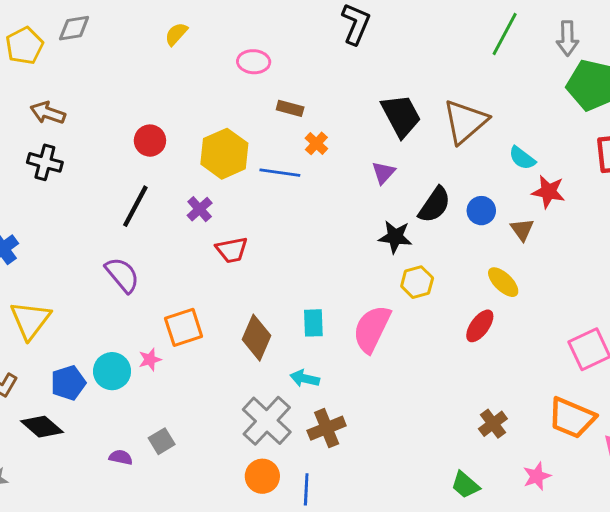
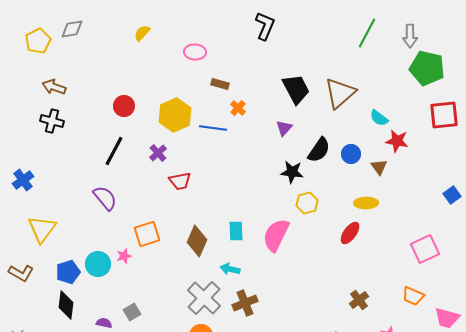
yellow ellipse: (503, 282) -> (366, 203), turned -45
orange trapezoid: (572, 418) -> (413, 296), size x0.7
black diamond: (42, 427) -> (66, 305), moved, turned 56

